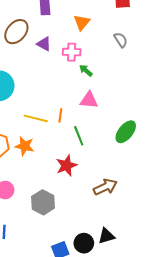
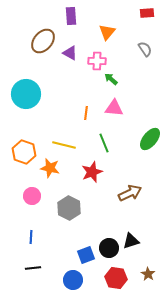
orange line: (60, 115) -> (86, 113), moved
yellow line: (36, 118) -> (64, 145), moved
orange star: (25, 146) -> (50, 168), moved

